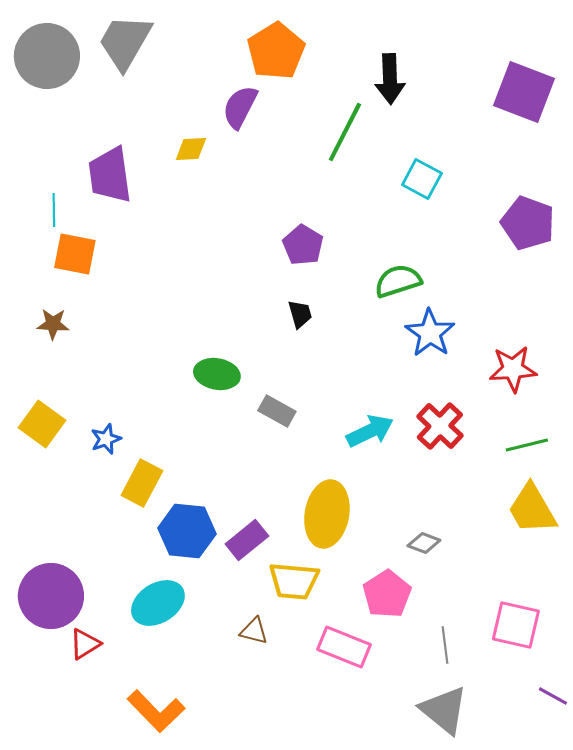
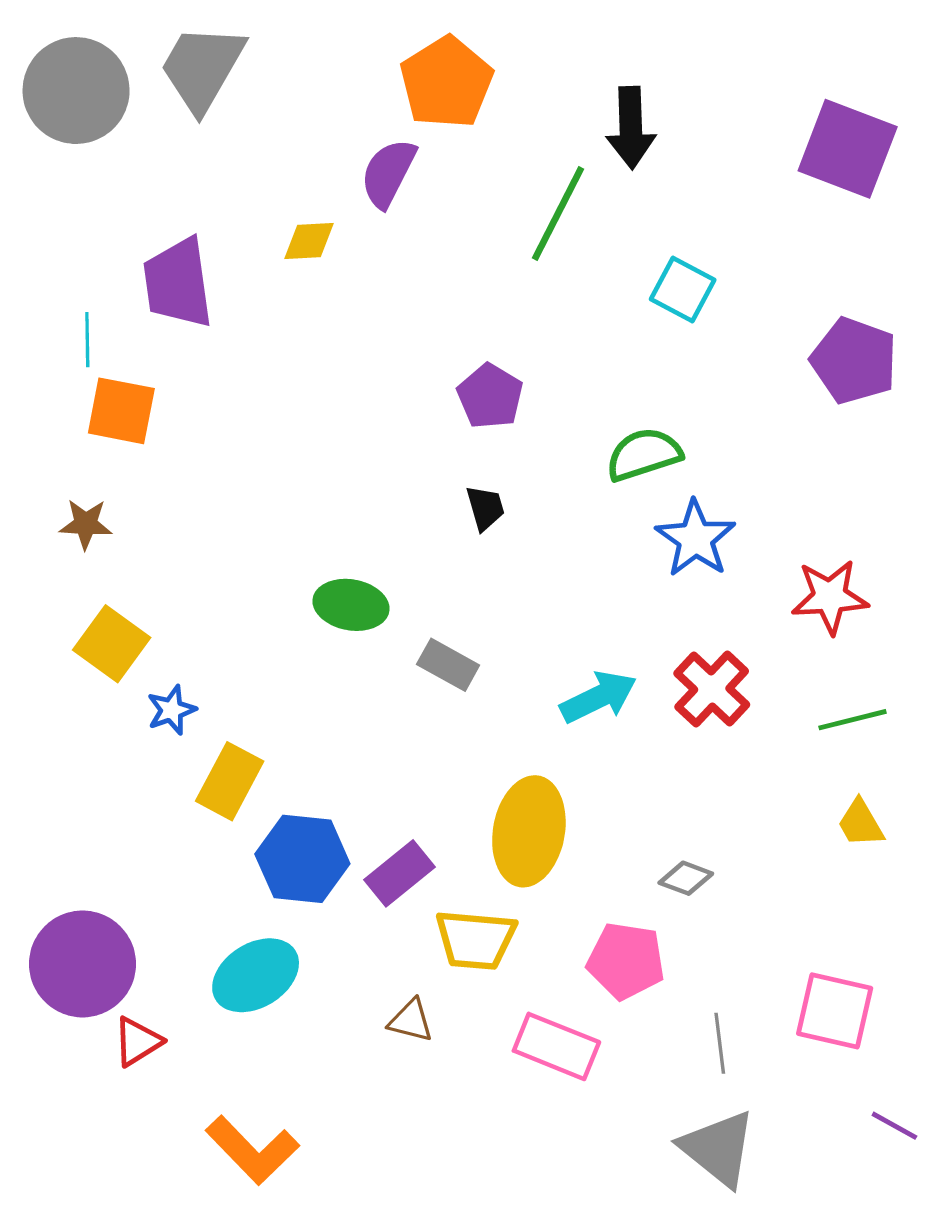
yellow square: (42, 424) -> (112, 644), moved
yellow trapezoid: (532, 509) -> (861, 823), size x0.6
pink pentagon: (387, 594) -> (626, 961), turned -30

